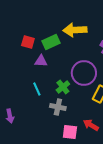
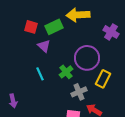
purple triangle: (41, 61) -> (44, 46), turned 40
gray cross: (58, 107) -> (79, 92), moved, turned -35

